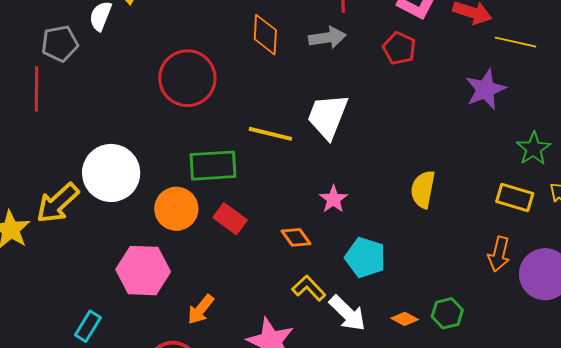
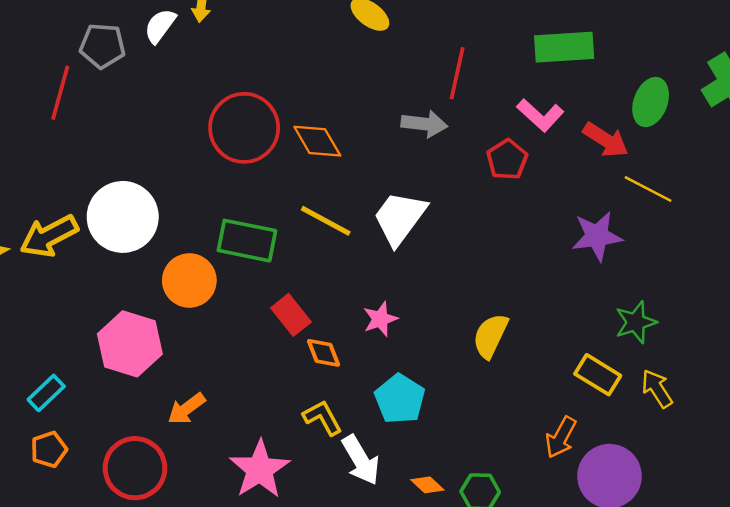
orange diamond: (265, 35) -> (317, 141), moved, turned -48
red rectangle: (230, 219) -> (291, 315), moved

